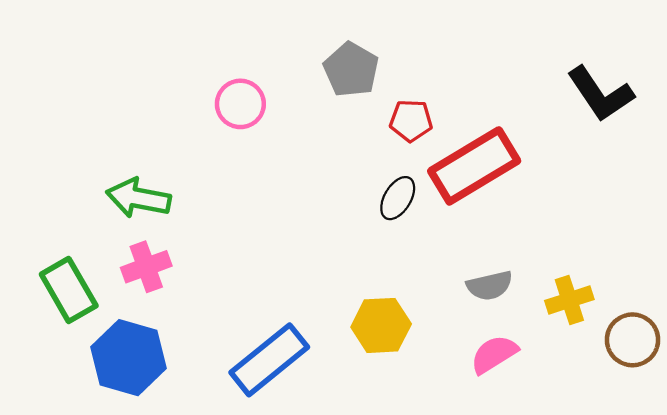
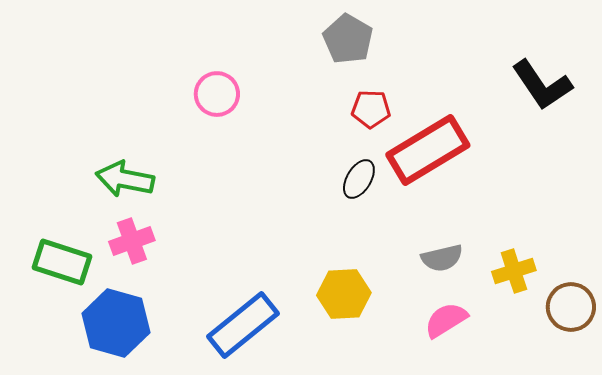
gray pentagon: (351, 70) -> (348, 39), moved
green rectangle: (69, 290) -> (62, 262), turned -42

